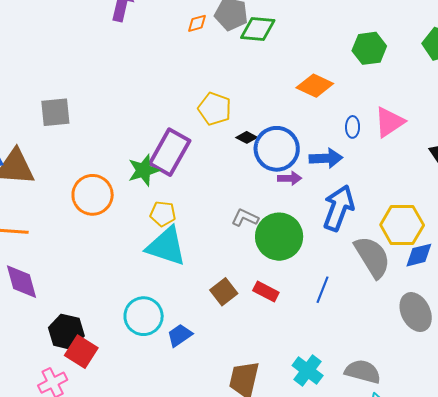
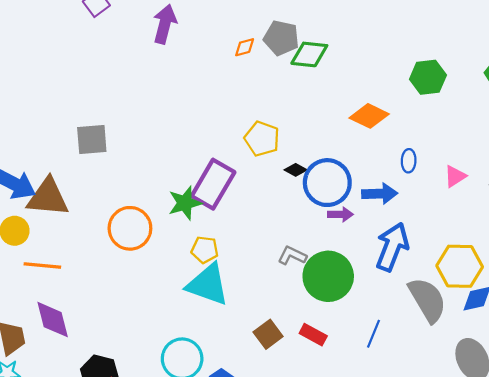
pink triangle: (389, 122) -> (455, 176), moved, size x0.7

